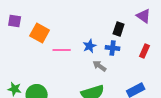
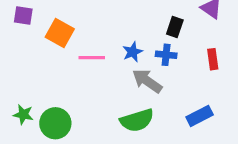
red rectangle: (145, 51) -> (213, 59), turned -32
gray arrow: (100, 66) -> (147, 81), size x1.5

